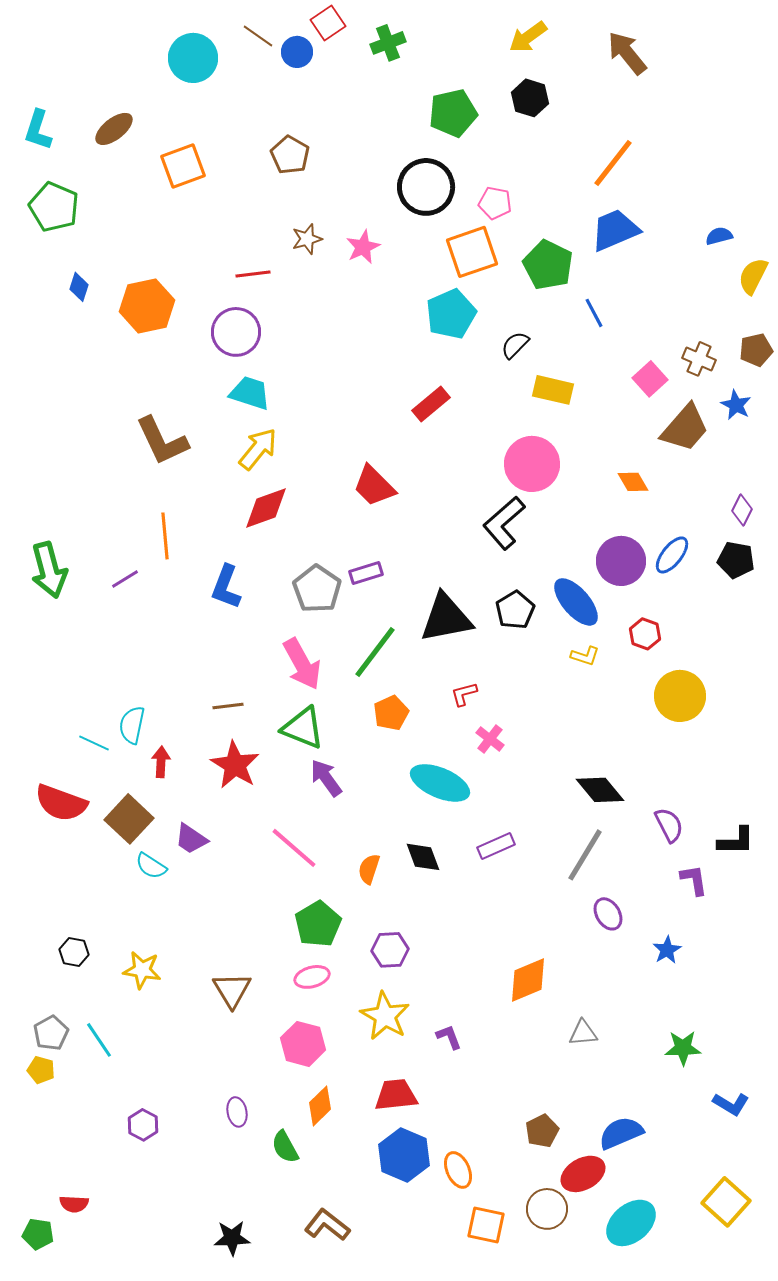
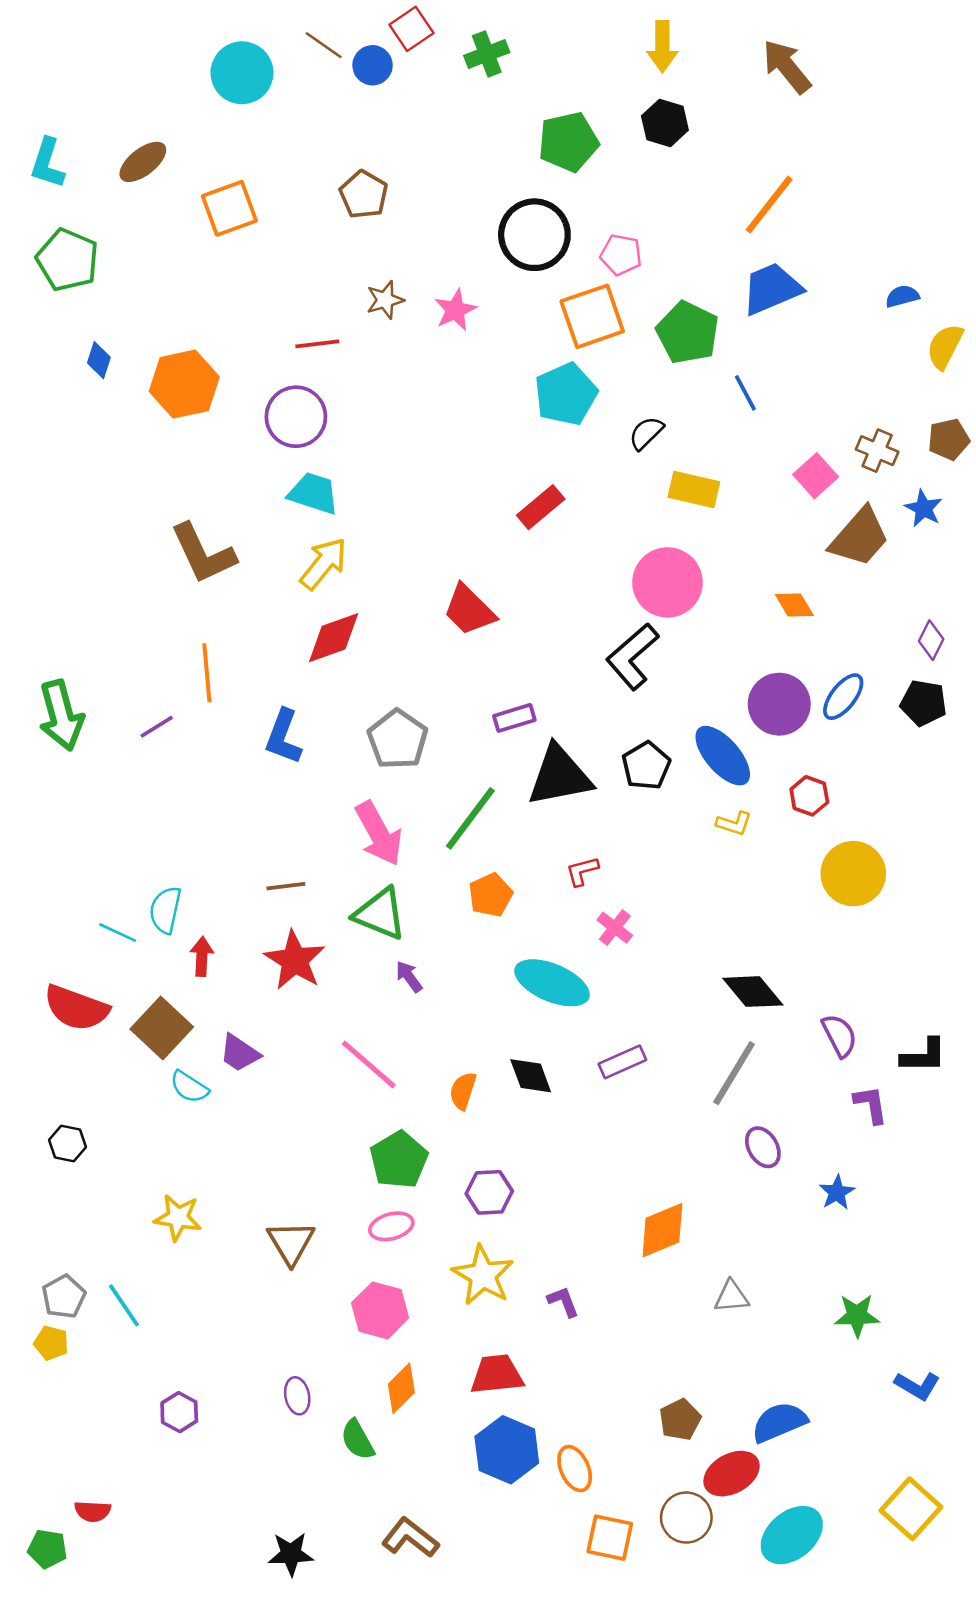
yellow arrow: (528, 37) -> (662, 46), turned -54
purple rectangle: (366, 573) -> (514, 718), moved
purple arrow: (326, 778) -> (409, 977), size x0.7
black hexagon: (74, 952) -> (68, 1143), moved

